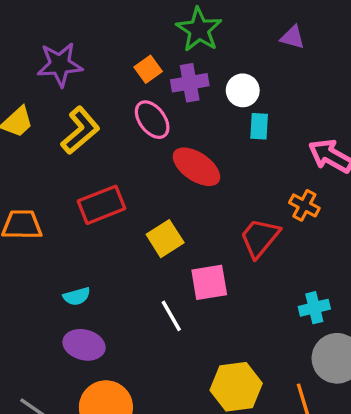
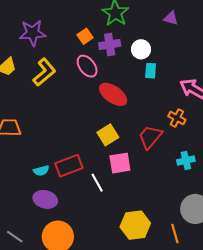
red rectangle: (101, 205) -> (69, 166), moved
yellow square: (165, 239) -> (108, 135), moved
cyan cross: (314, 308) -> (186, 160), moved

